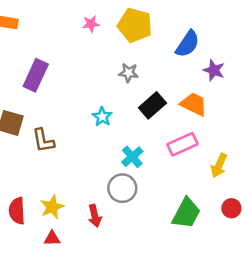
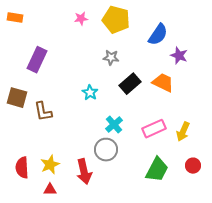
pink rectangle: (183, 144) -> (154, 129), moved
red arrow: (95, 216) -> (84, 172), size x1.4

